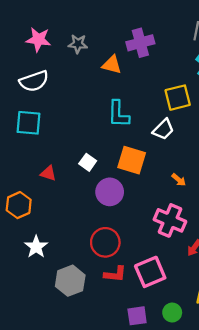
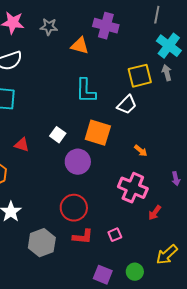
purple cross: (140, 43) -> (106, 26), turned 30
pink square: (150, 272) -> (115, 235), size x0.5
purple square: (137, 316) -> (103, 275), turned 30

